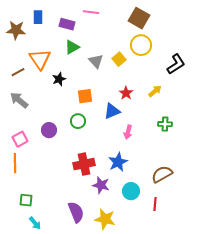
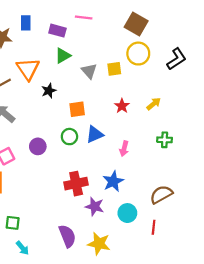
yellow square: (119, 59) -> (114, 69), turned 32
black L-shape: (176, 64) -> (177, 59), moved
blue triangle: (112, 111) -> (95, 134), moved

